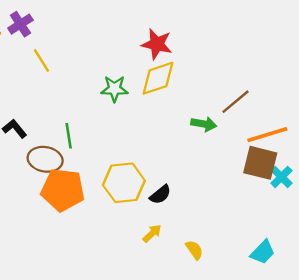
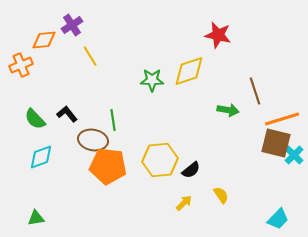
red star: (157, 44) -> (218, 35), moved
brown line: (236, 102) -> (255, 91), turned -68
yellow semicircle: (194, 250) -> (221, 195), moved

